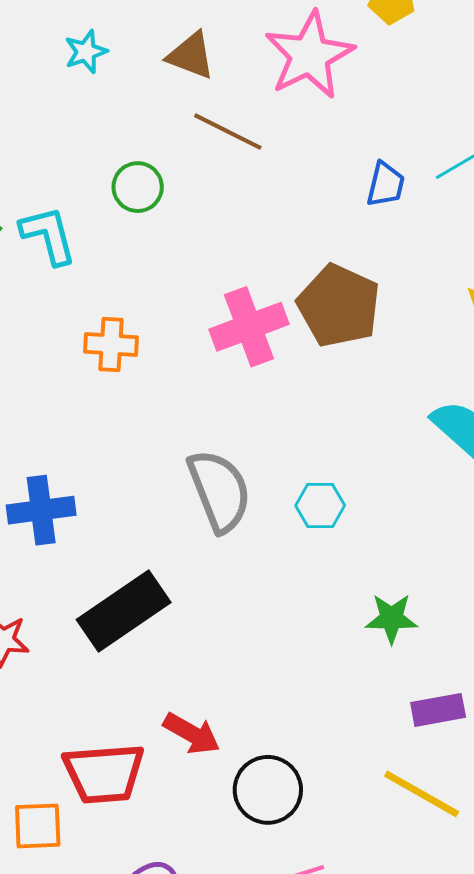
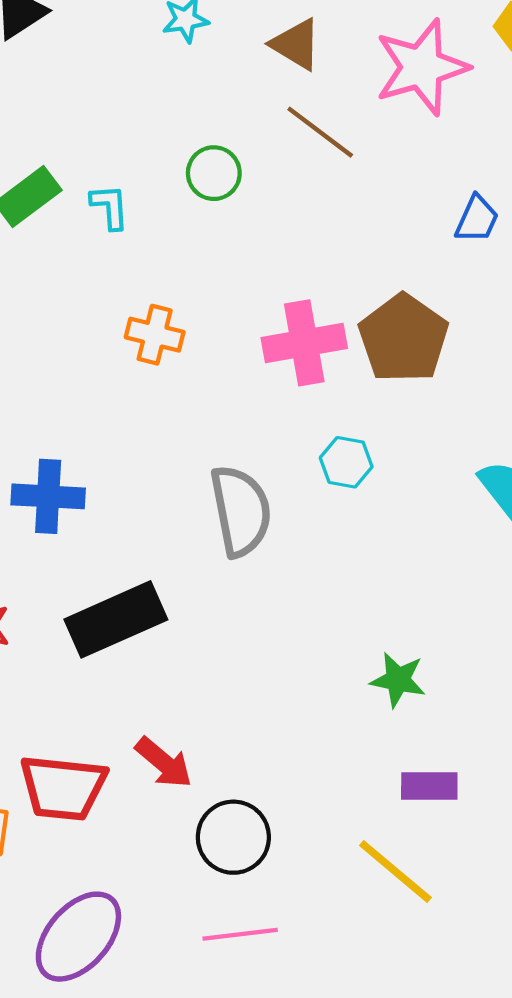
cyan L-shape: (48, 235) -> (110, 207), size x0.7
cyan hexagon: (320, 506) -> (346, 462), moved

